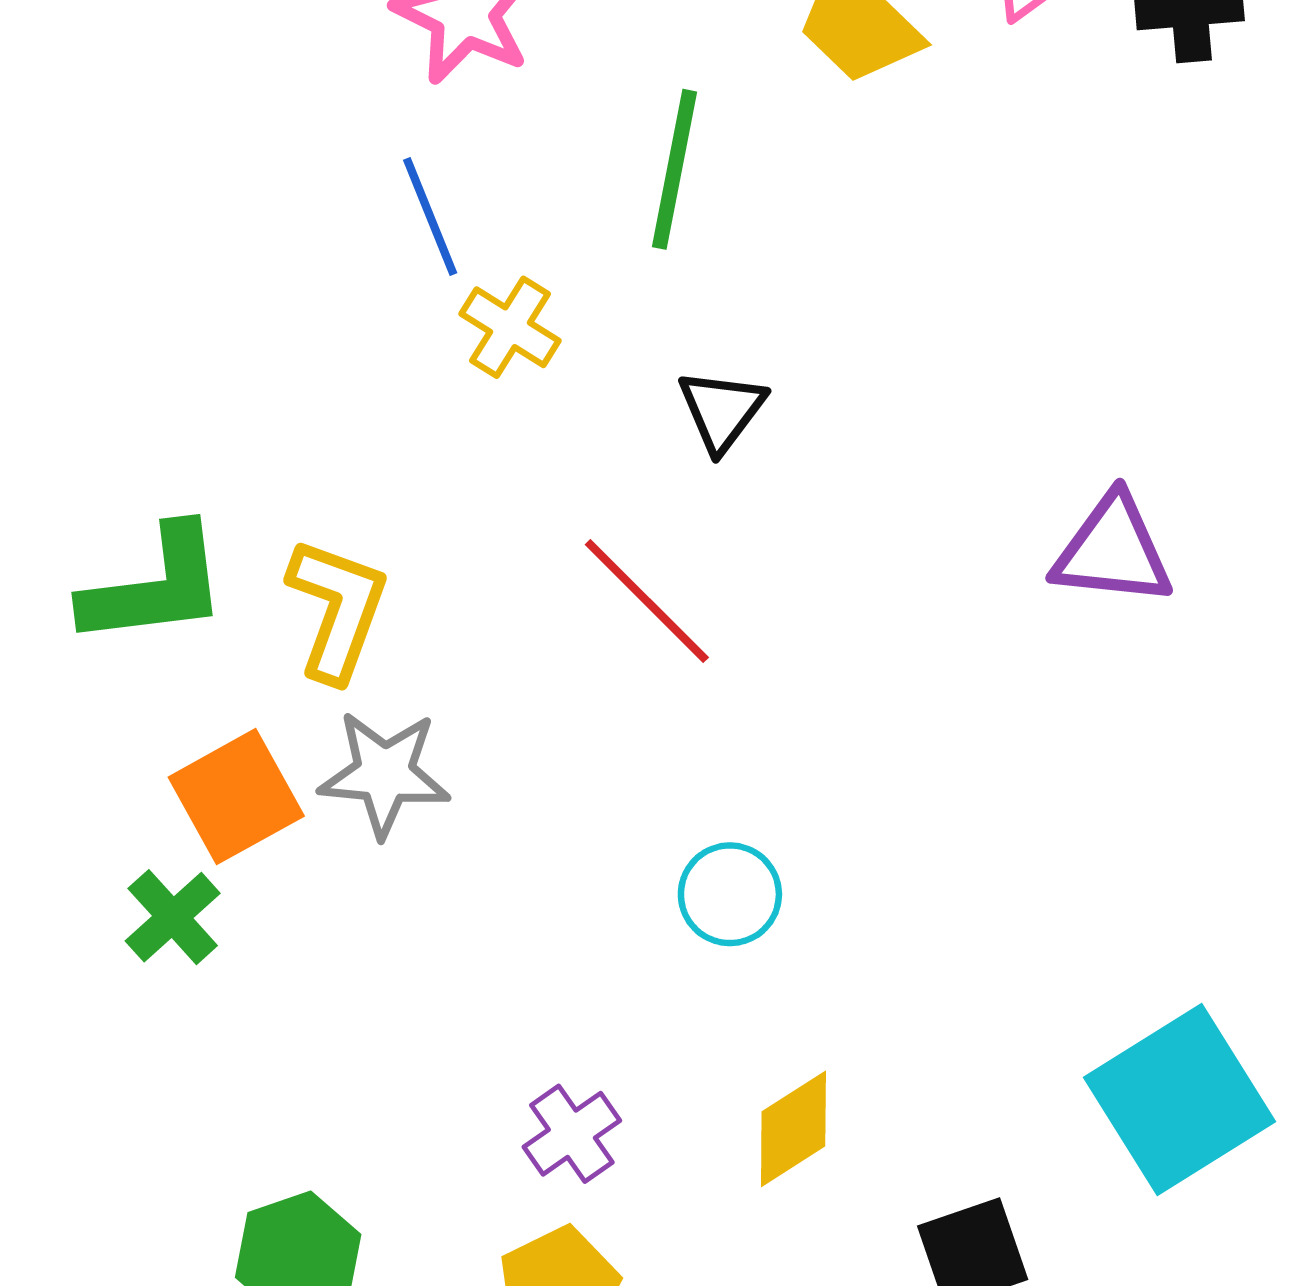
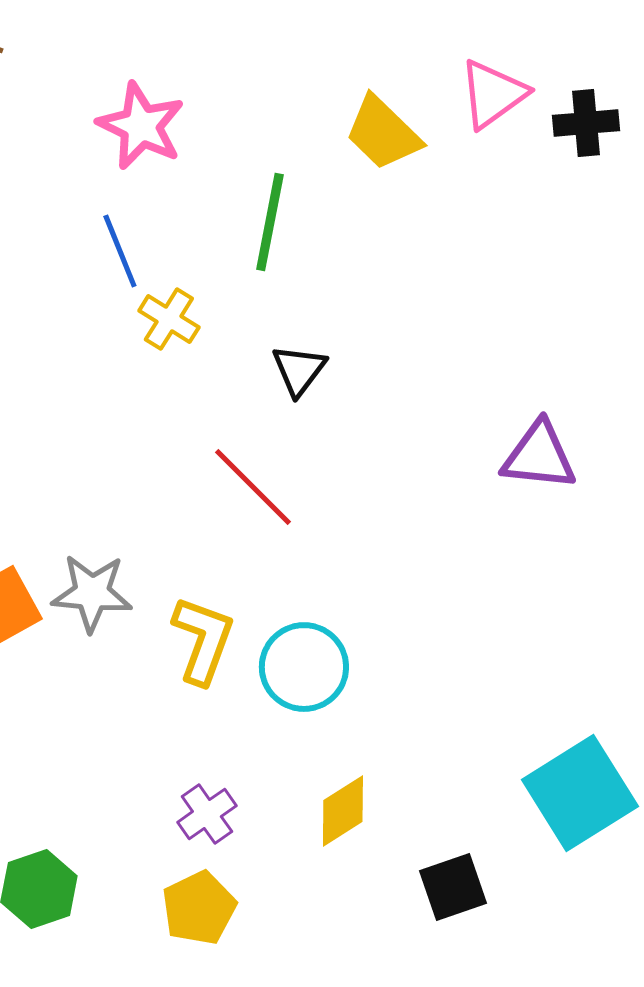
yellow L-shape: (337, 609) -> (203, 640), moved
cyan circle: (730, 894) -> (304, 667), size x1.4

